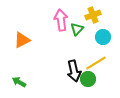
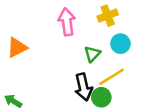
green triangle: (77, 29) -> (92, 54), moved

